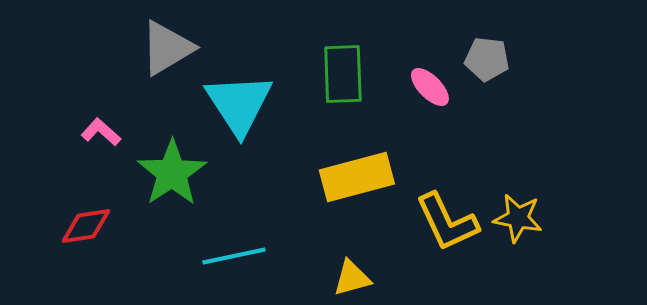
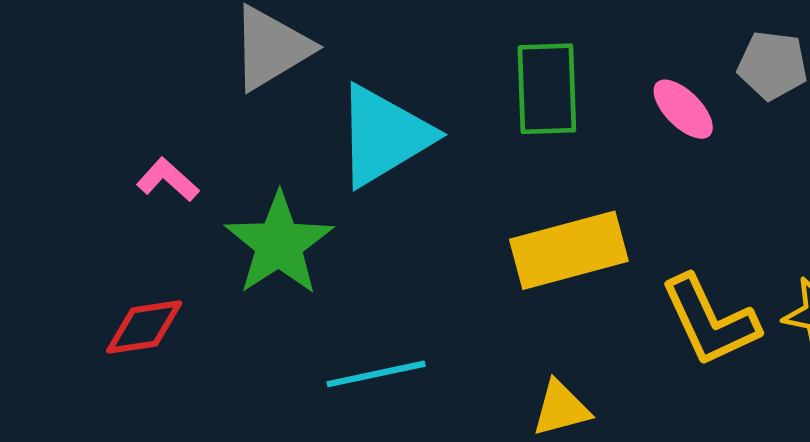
cyan triangle: (239, 104) -> (384, 136), turned 32

